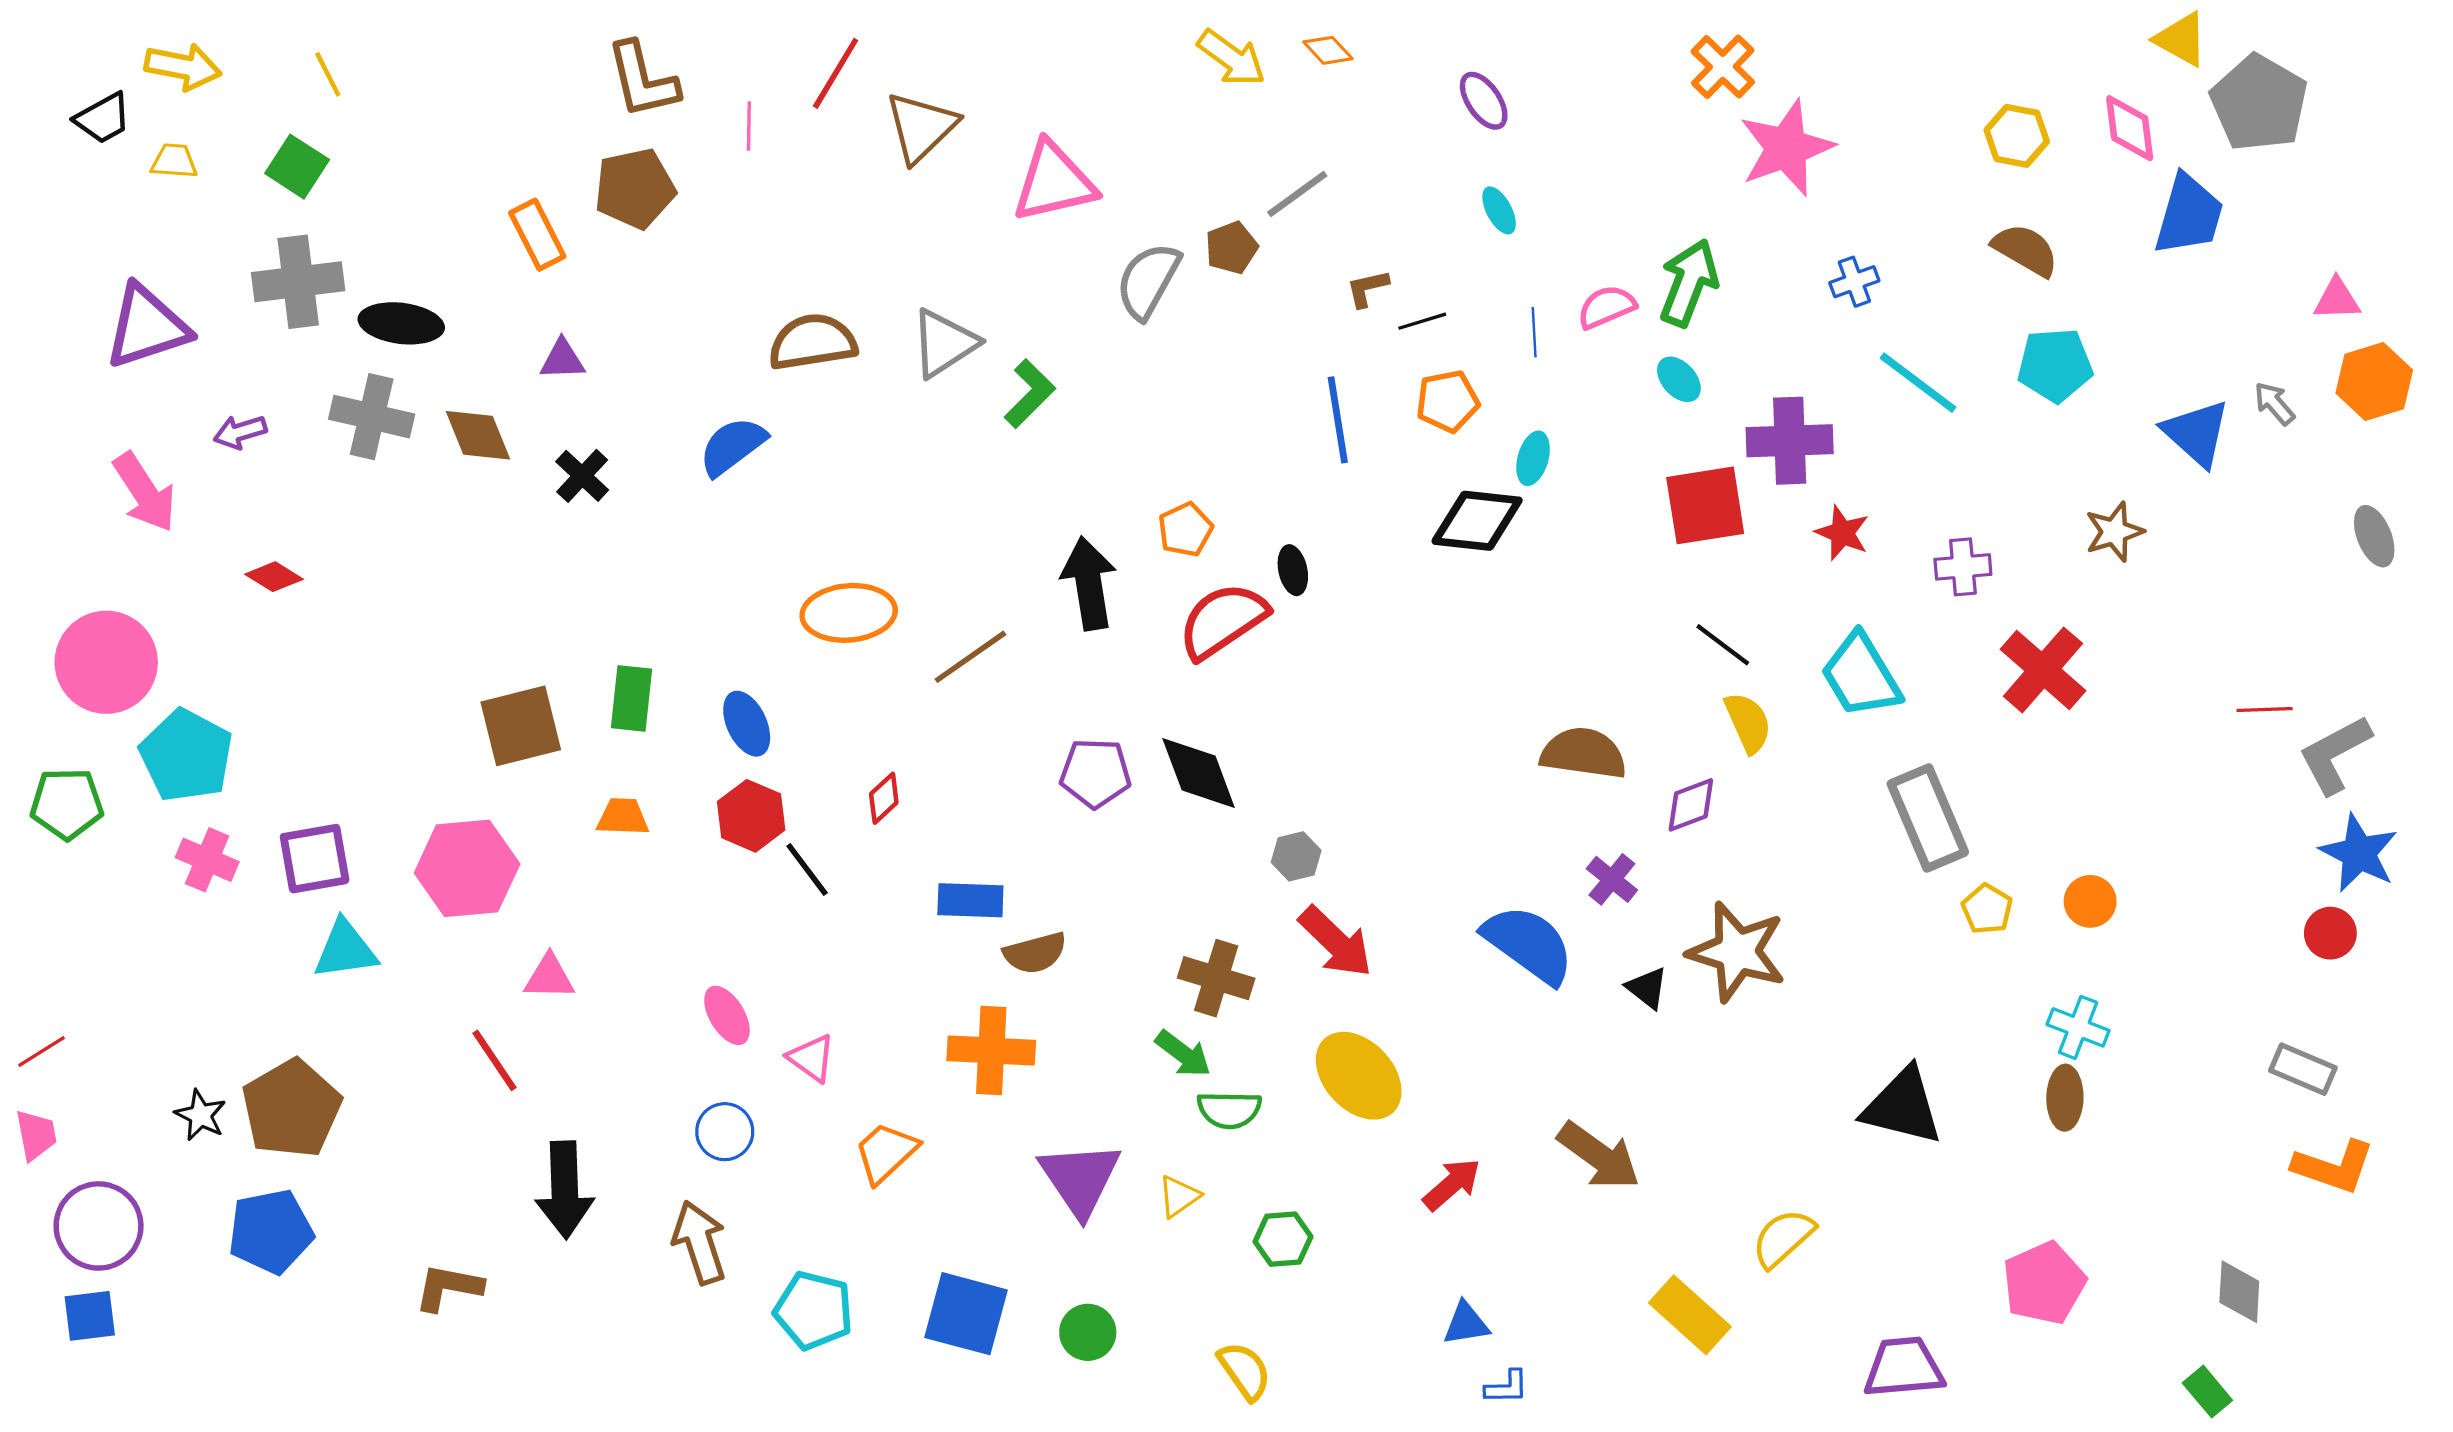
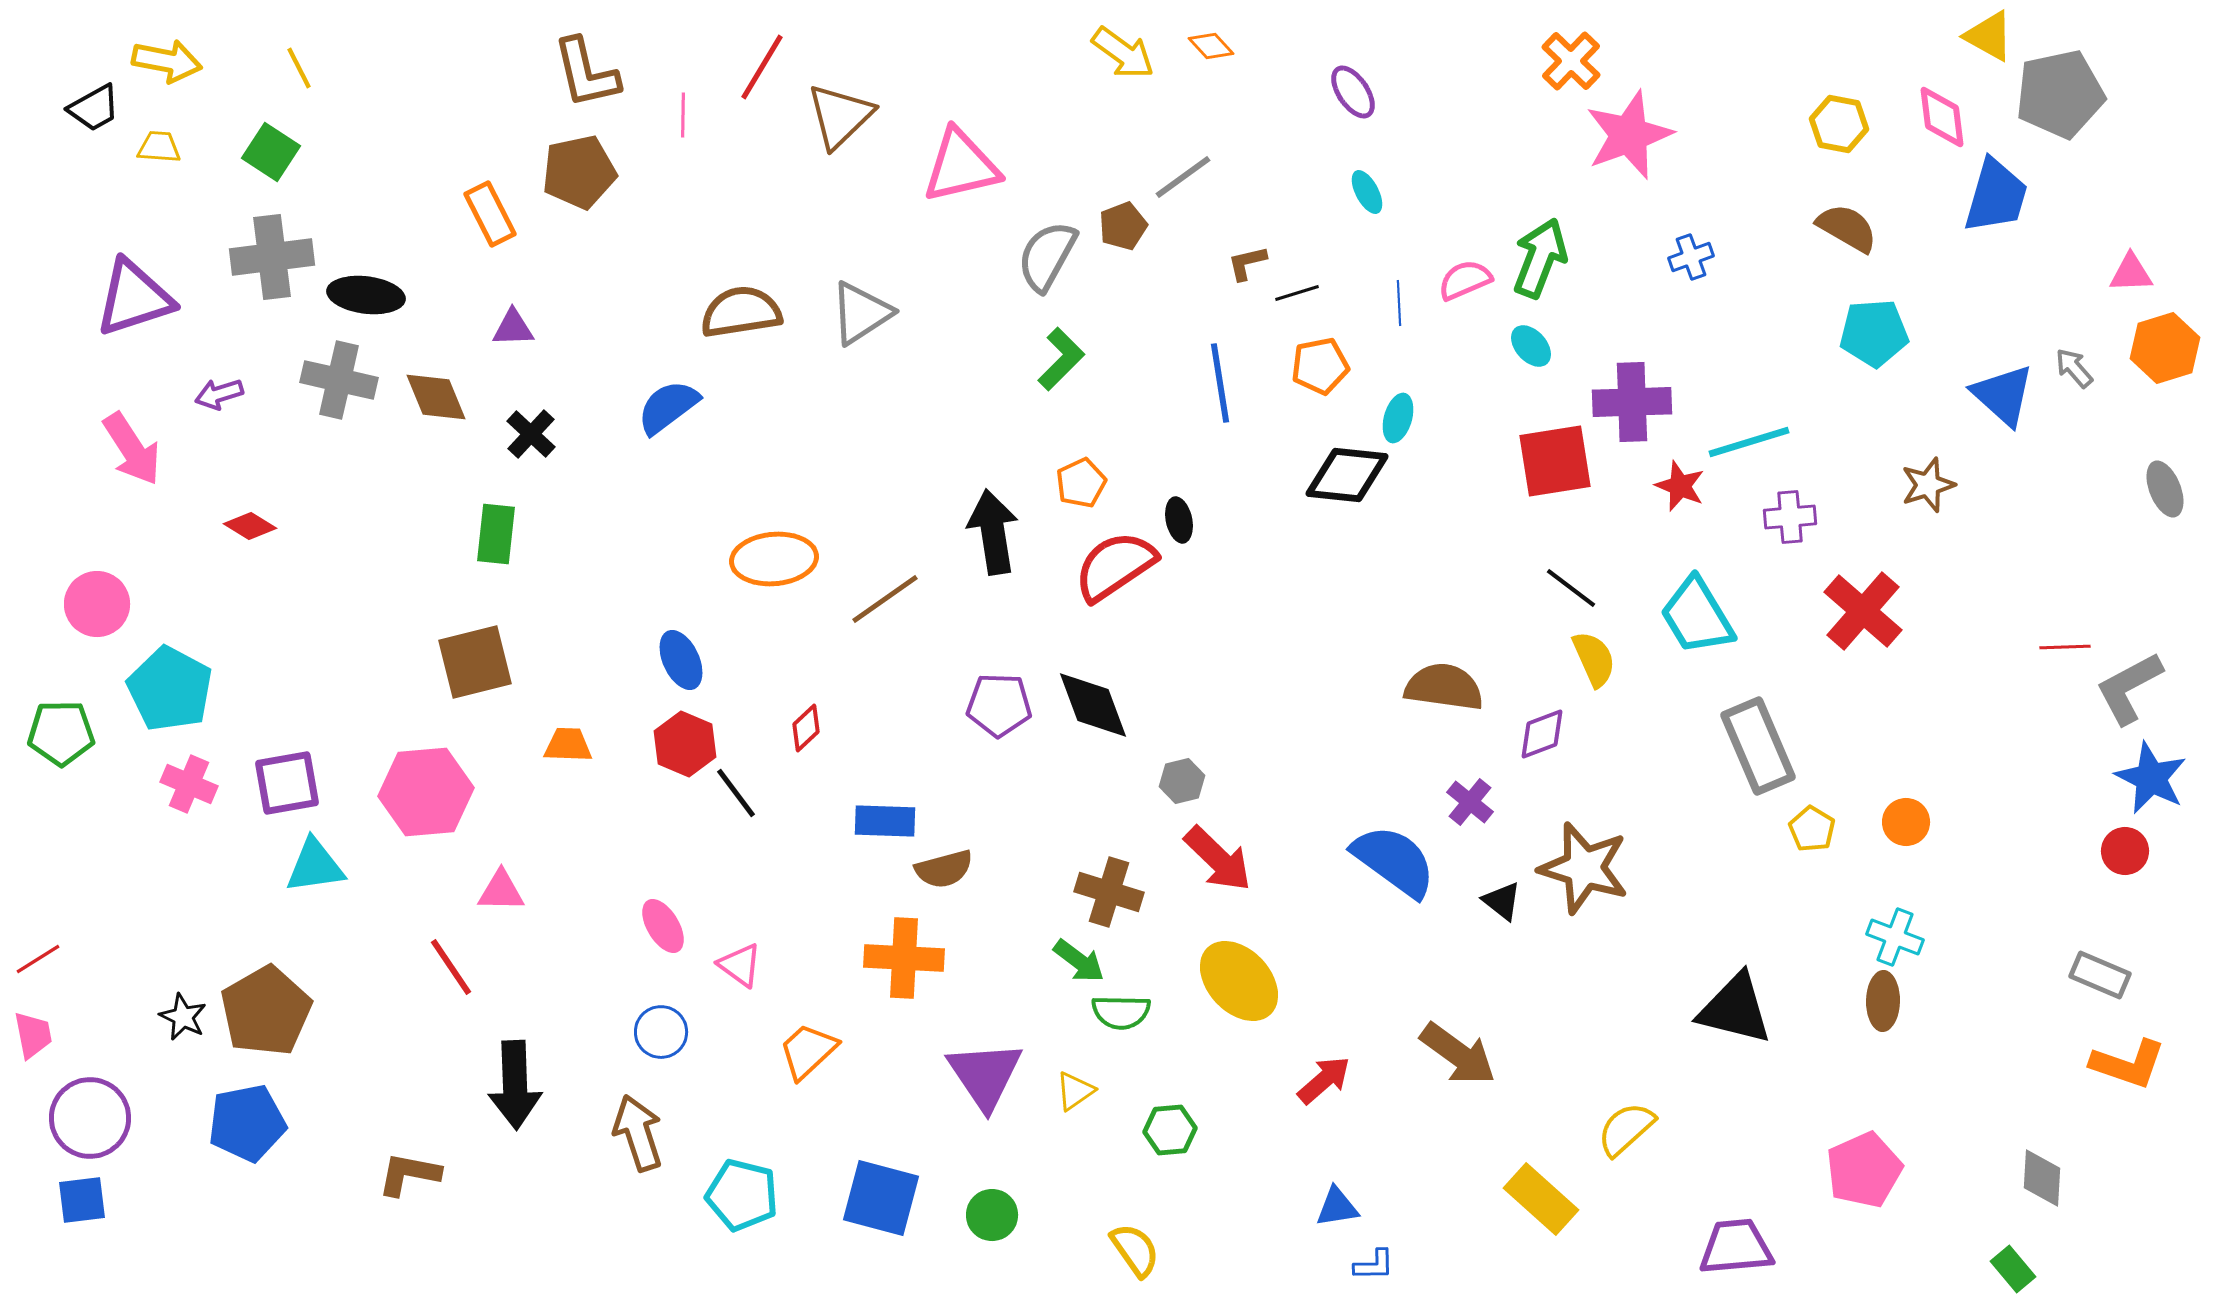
gray pentagon: (2259, 103) -> (2060, 94), turned 30
cyan line: (1918, 383) -> (1749, 442), moved, turned -54
green L-shape: (1030, 394) -> (1061, 359), moved
pink circle: (106, 662) -> (97, 604), size x0.7
green rectangle: (632, 698) -> (496, 534), moved

